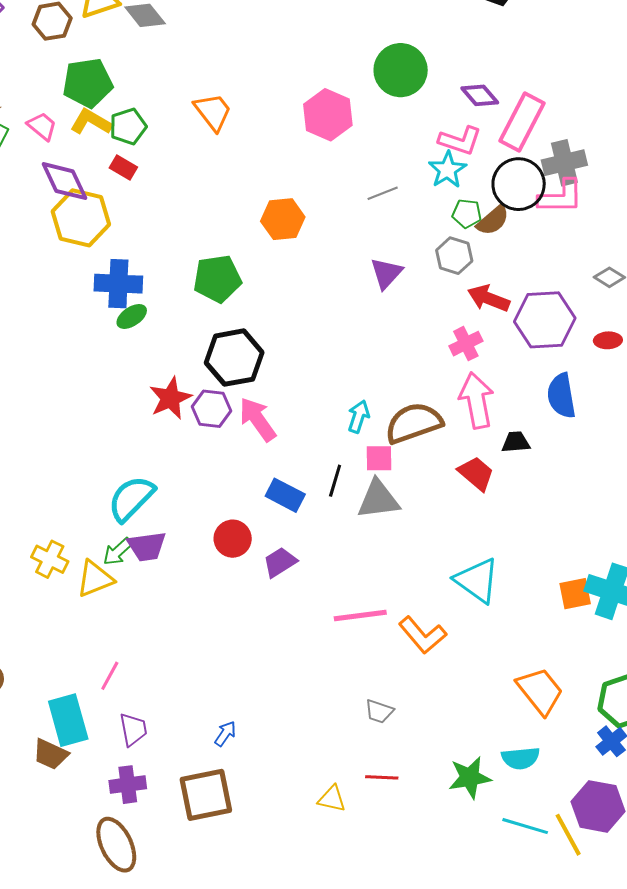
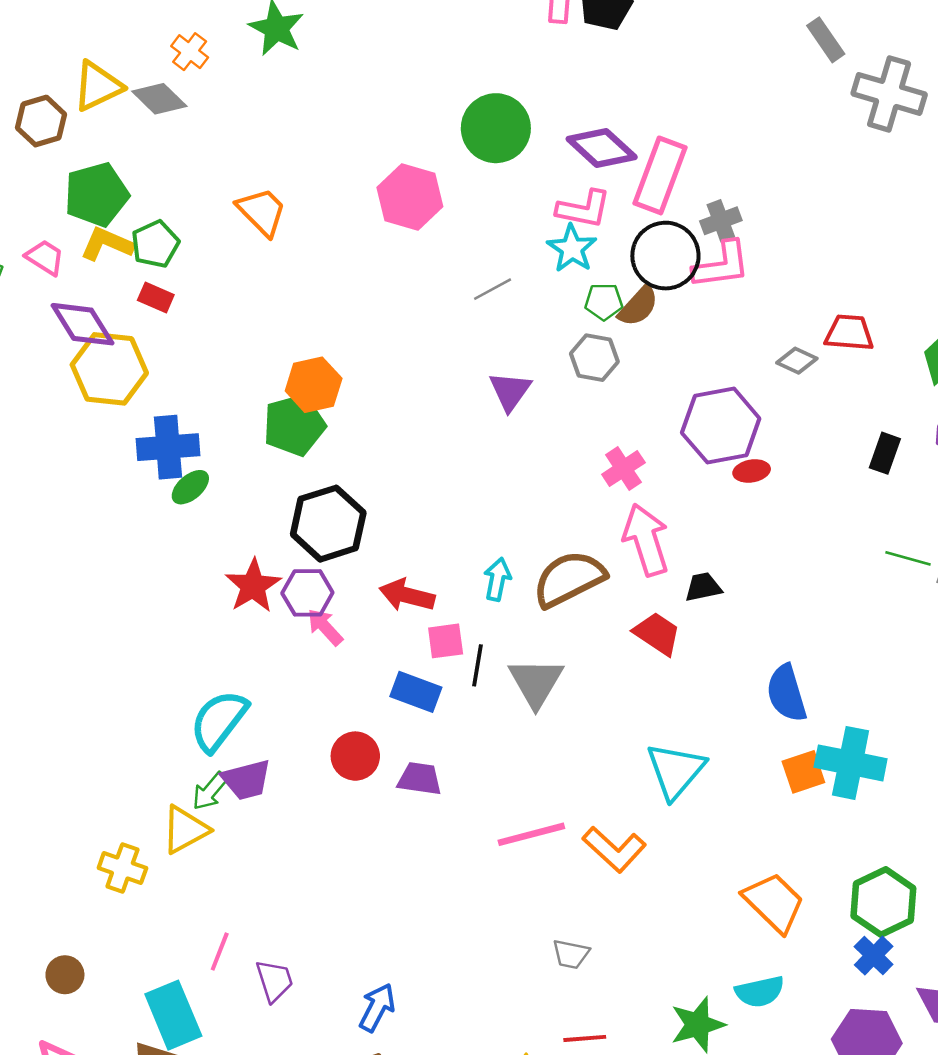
purple diamond: (480, 95) -> (602, 148), size x1.4
gray cross: (564, 163) -> (721, 221), size x0.7
orange hexagon: (283, 219) -> (314, 385), moved
red arrow: (489, 298) -> (407, 595), moved
red ellipse: (608, 340) -> (752, 471), moved
blue semicircle: (561, 396) -> (786, 693), moved
pink arrow: (258, 419) -> (325, 627), moved, size x0.7
pink square: (379, 458) -> (446, 641), moved
gray triangle: (378, 499) -> (536, 682), turned -45
yellow cross: (50, 559) -> (122, 868), moved
purple trapezoid: (280, 562) -> (420, 779), turned 48
cyan triangle: (477, 580) -> (675, 771), turned 42
purple trapezoid: (133, 729) -> (274, 981), moved
blue arrow: (225, 734) -> (377, 1007), size x1.4

